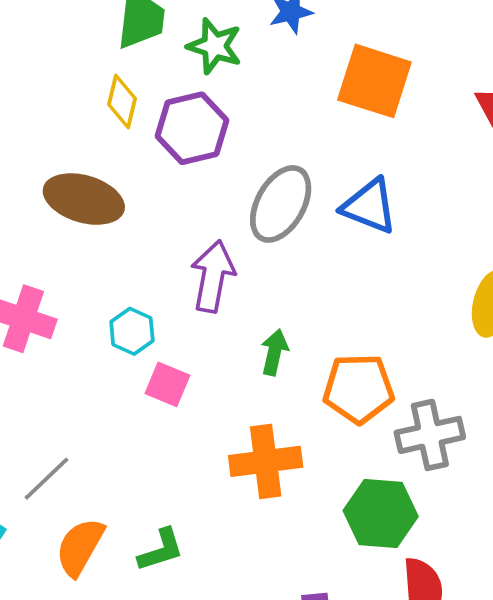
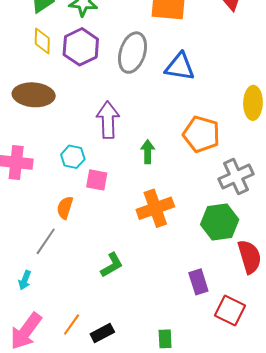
gray ellipse: (281, 204) -> (132, 53), moved
orange pentagon: (359, 389) -> (201, 134), moved, turned 30
orange semicircle: (80, 547) -> (65, 208), moved, size x0.7

